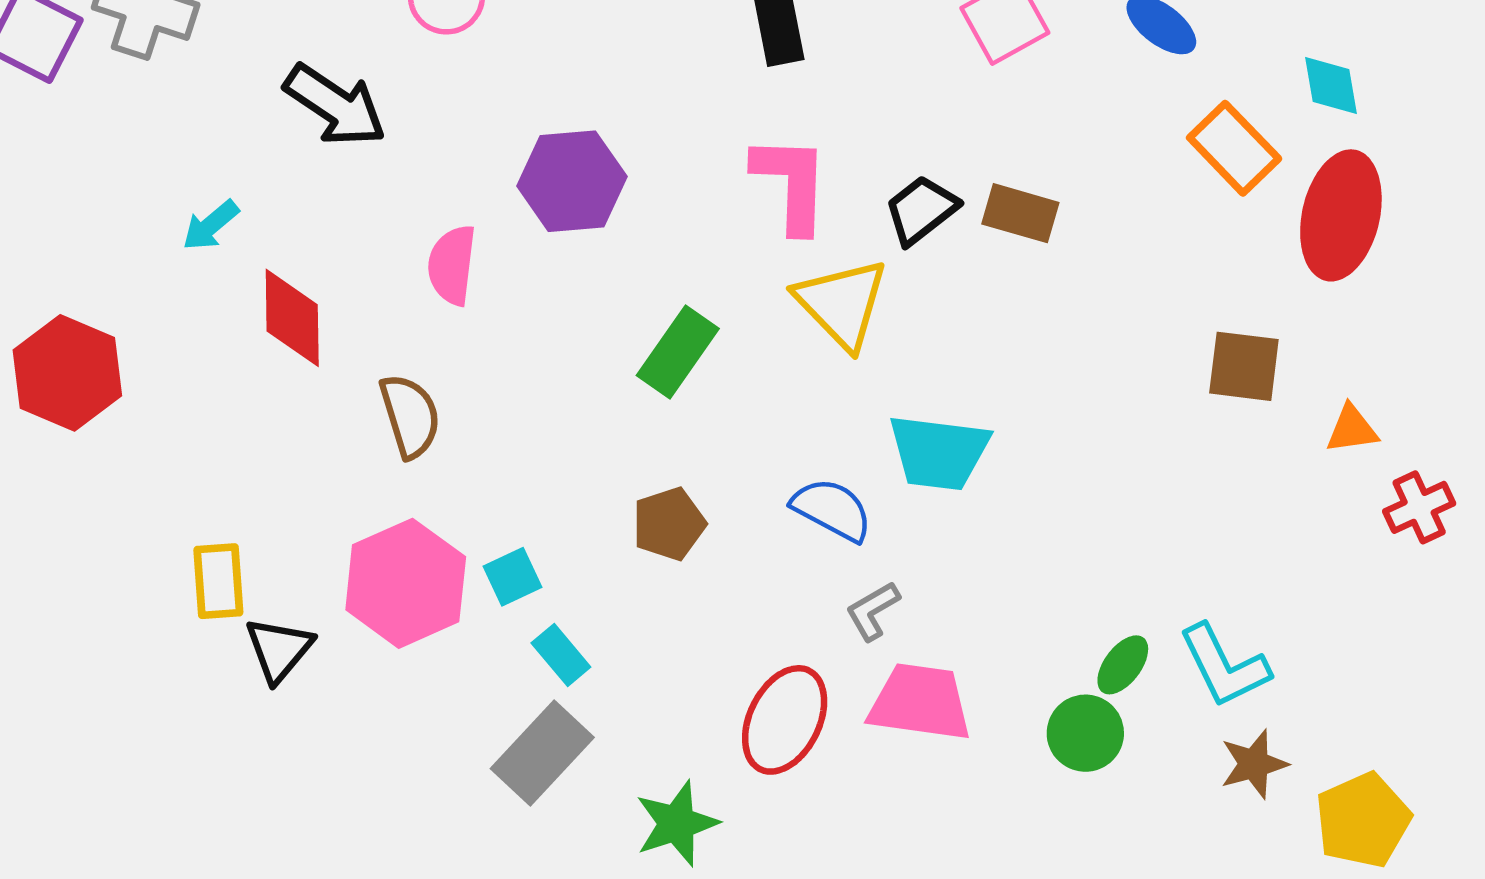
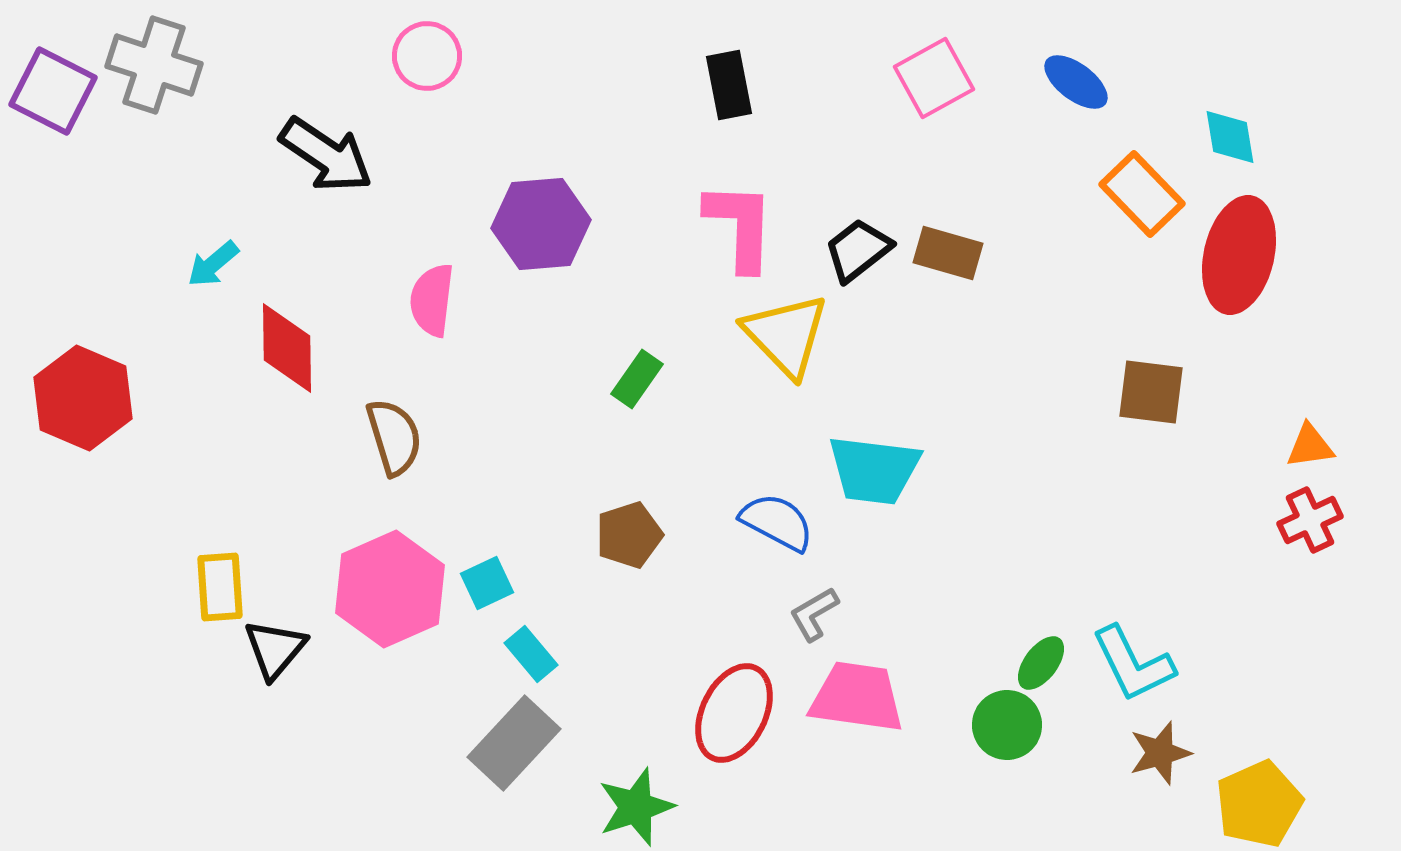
green rectangle: (678, 352) -> (637, 379), size x0.7
orange triangle: (1352, 429) -> (1310, 446), moved

